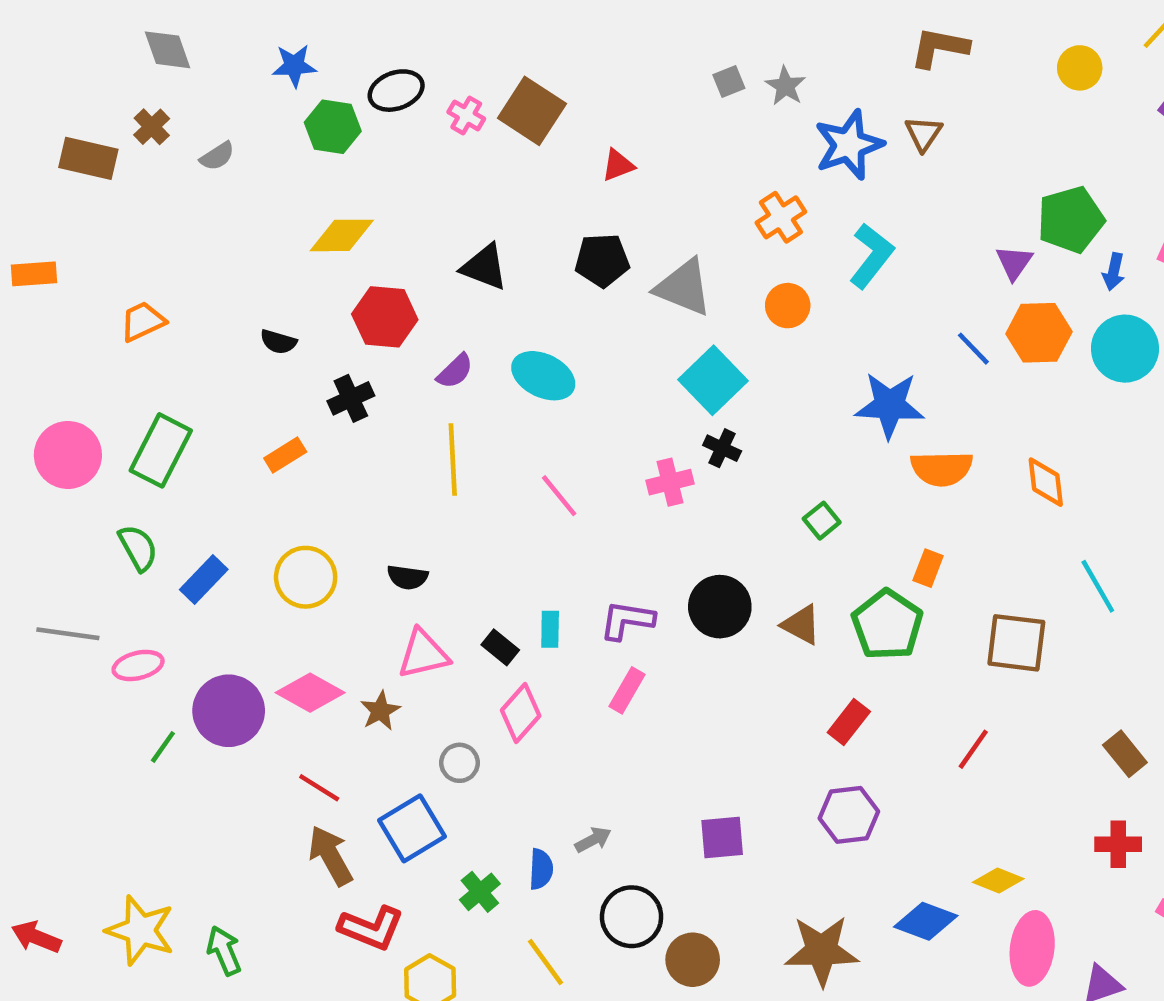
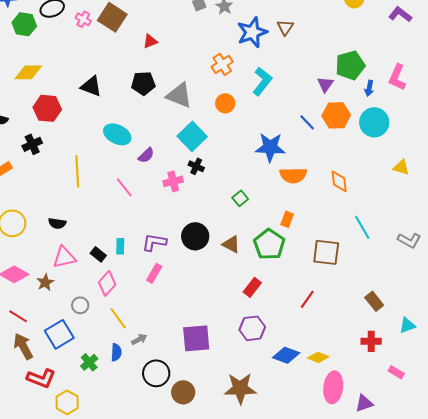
purple semicircle: (455, 371) -> (146, 155), moved
purple square: (722, 837) -> (196, 338), size x1.4
blue diamond: (926, 921) -> (286, 355), moved
yellow line: (546, 962) -> (118, 318), moved

